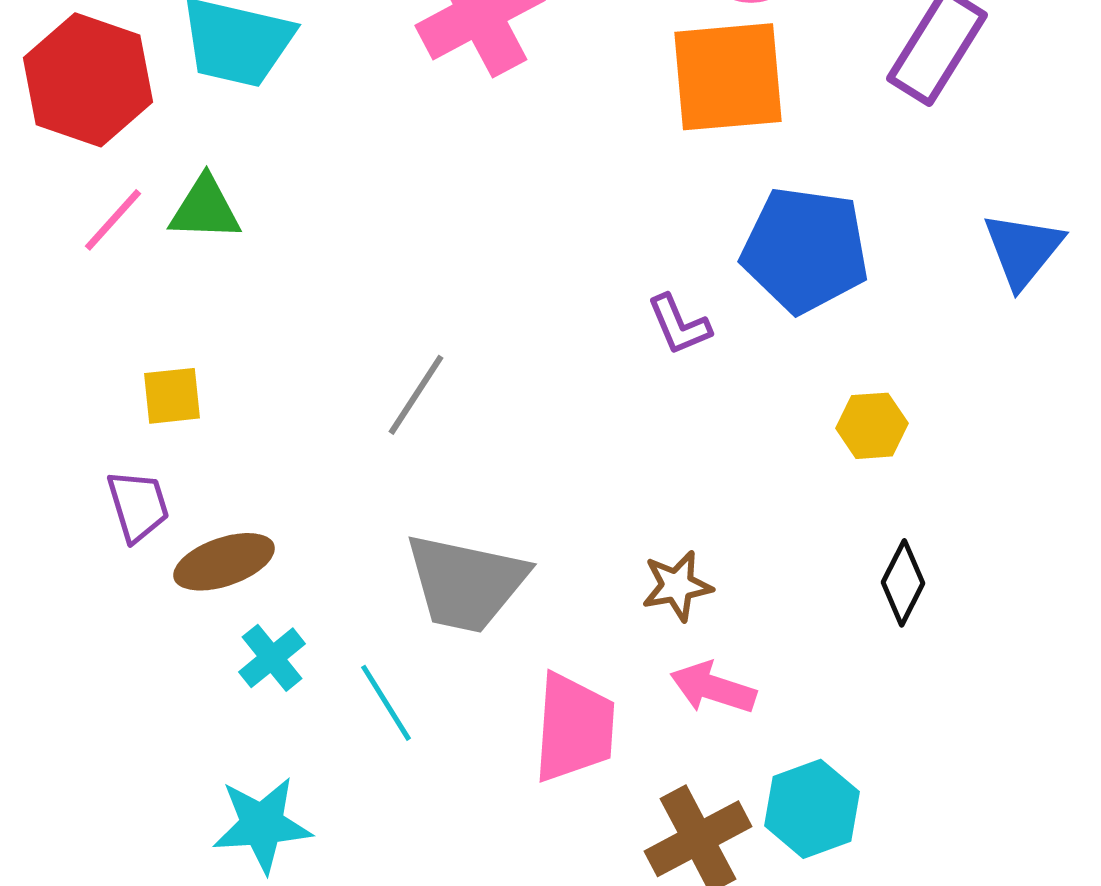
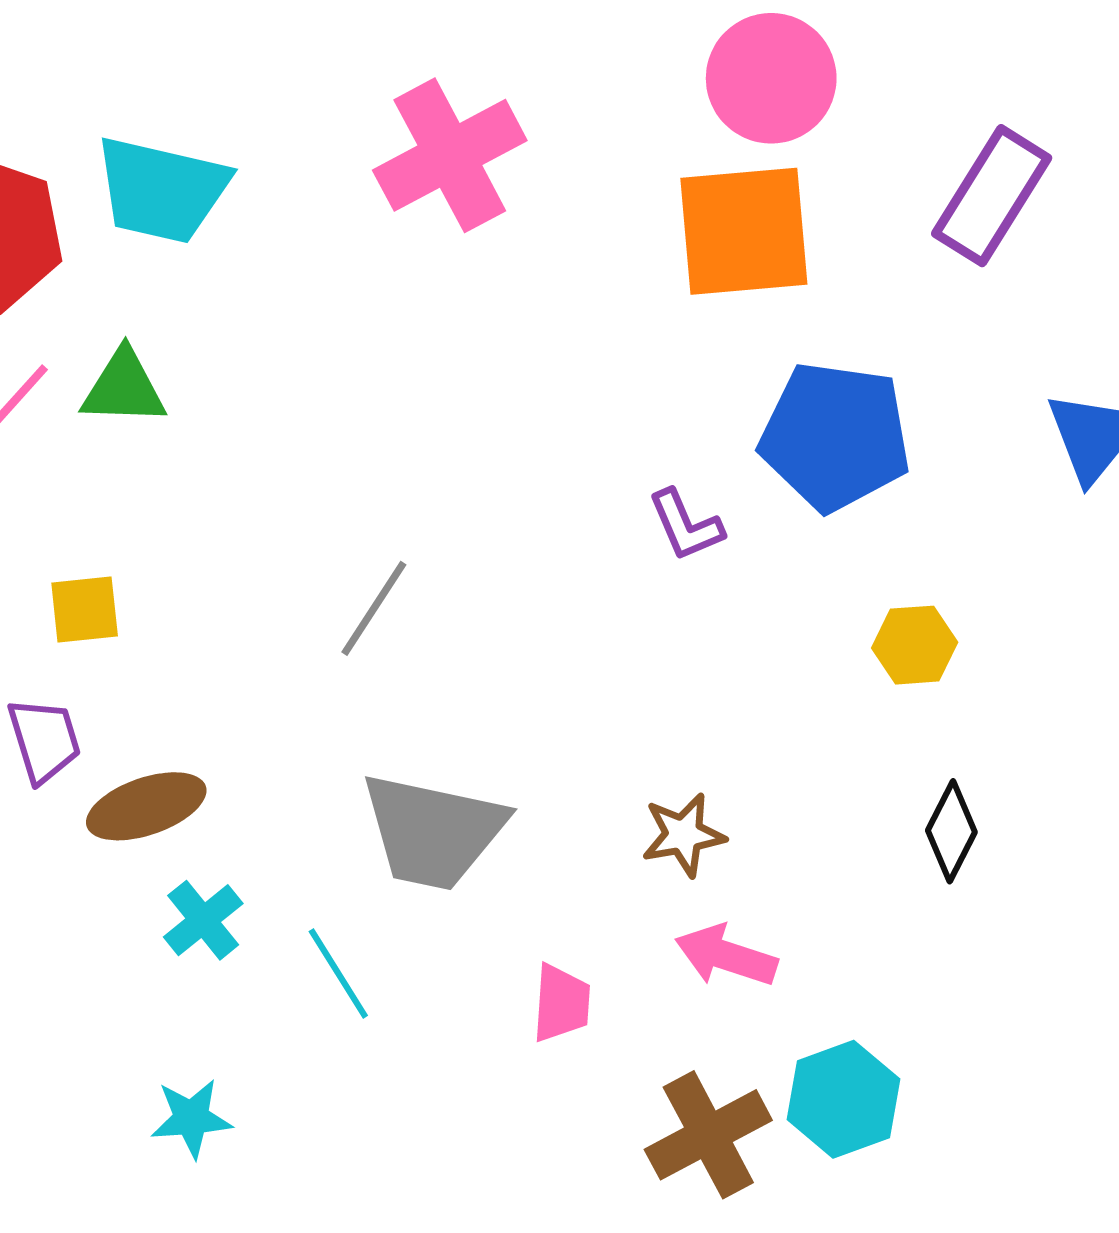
pink trapezoid: (574, 728) -> (561, 1003), size x0.6
cyan star: (262, 825) -> (191, 1118), size x0.7

